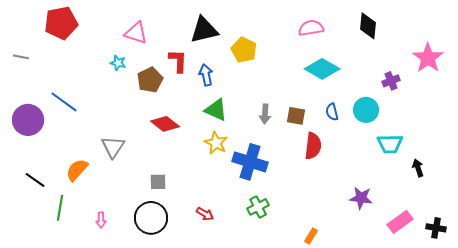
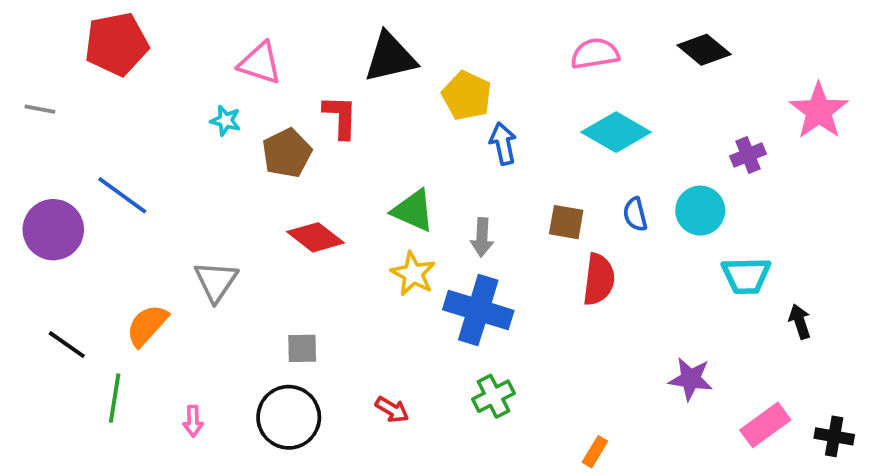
black diamond: (368, 26) -> (704, 50), turned -56
blue arrow: (206, 75) -> (503, 144), moved
gray arrow: (265, 114) -> (482, 237), moved

